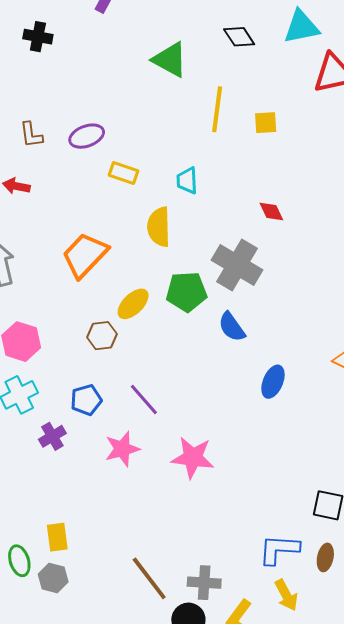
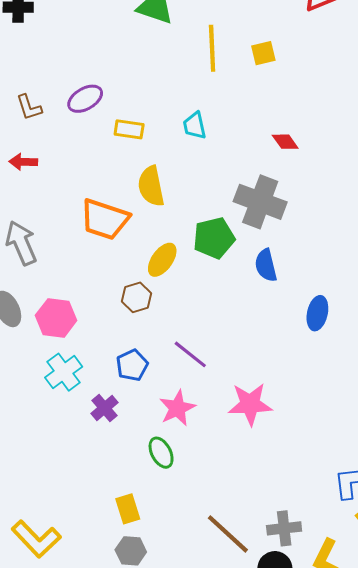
yellow semicircle: (159, 227) -> (151, 186), moved
orange trapezoid: (85, 255) -> (105, 219), turned -105
blue semicircle: (232, 327) -> (266, 265), turned 32
green ellipse: (19, 561) -> (161, 453), moved

